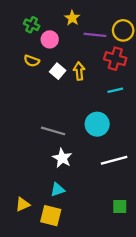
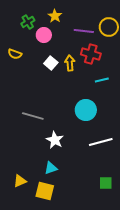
yellow star: (72, 18) -> (55, 16), moved
green cross: (32, 25) -> (28, 22), turned 32
red cross: (115, 59) -> (91, 54), moved
yellow semicircle: (32, 61) -> (15, 54), moved
gray line: (53, 131) -> (33, 116), moved

